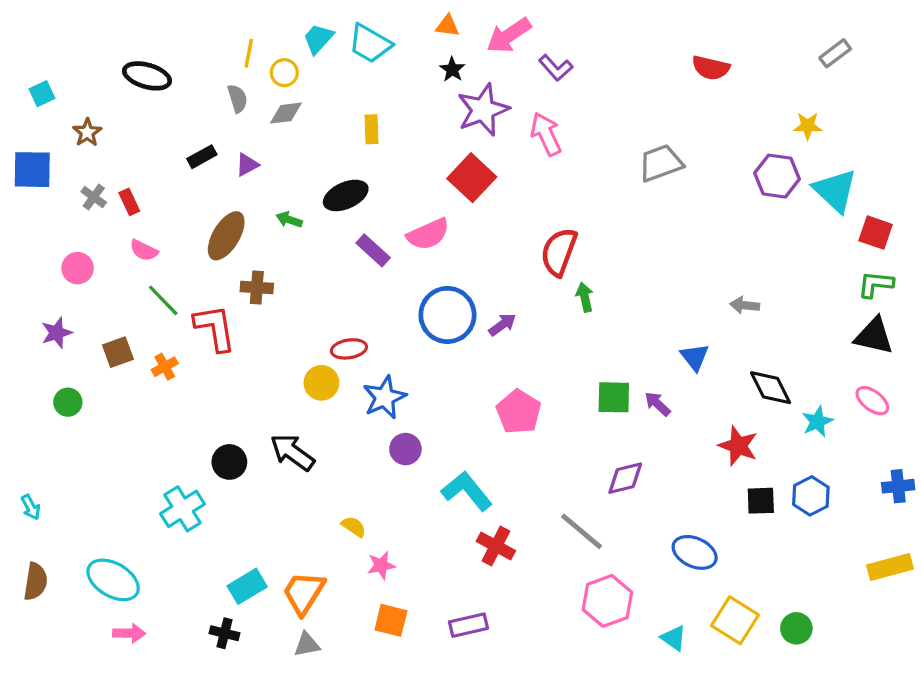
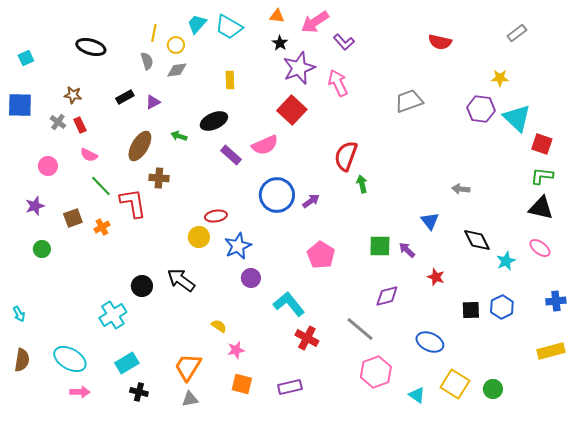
brown star: (87, 132) -> (73, 95), moved, turned -30
red star: (738, 446) -> (436, 277), moved, size x0.7
cyan rectangle: (247, 586) -> (127, 363), moved

